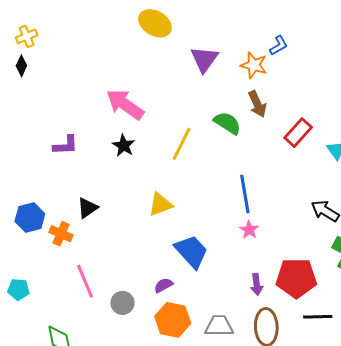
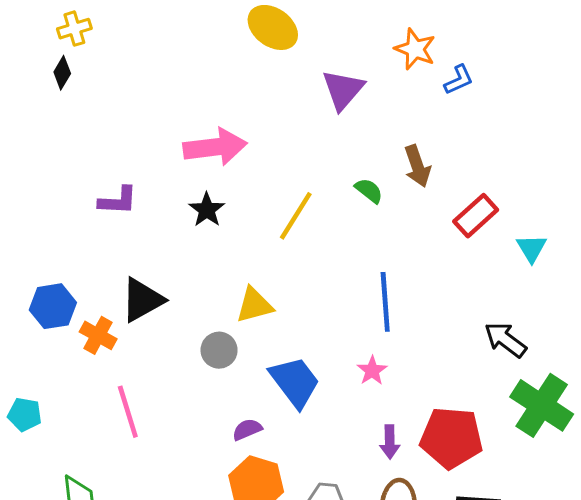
orange star: (254, 65) -> (415, 49), moved
pink arrow: (125, 104) -> (215, 147), turned 132
green semicircle: (227, 123) -> (369, 191), size x0.7
black triangle: (87, 208) -> (142, 300), size x1.4
pink star: (249, 230) -> (372, 371), moved
gray circle: (122, 303) -> (219, 350), moved

